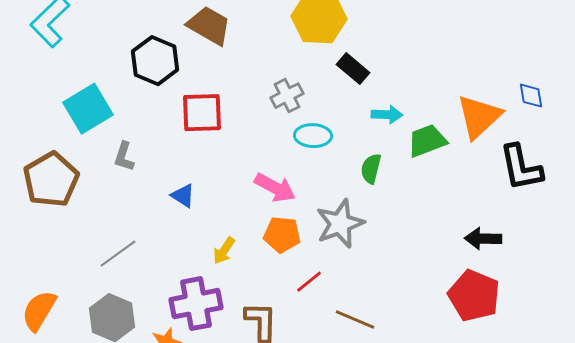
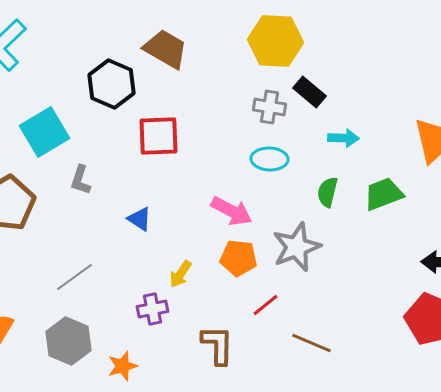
gray cross: (287, 96) -> (270, 107), moved, turned 36
green trapezoid: (427, 141) -> (384, 194), moved
purple cross: (196, 304) -> (152, 309), moved, size x0.6

